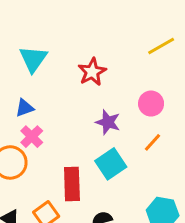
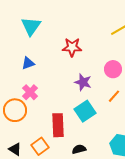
cyan triangle: (33, 59) -> (31, 26), moved
red star: (92, 72) -> (72, 47), turned 30
blue triangle: (25, 108) -> (28, 63), moved

